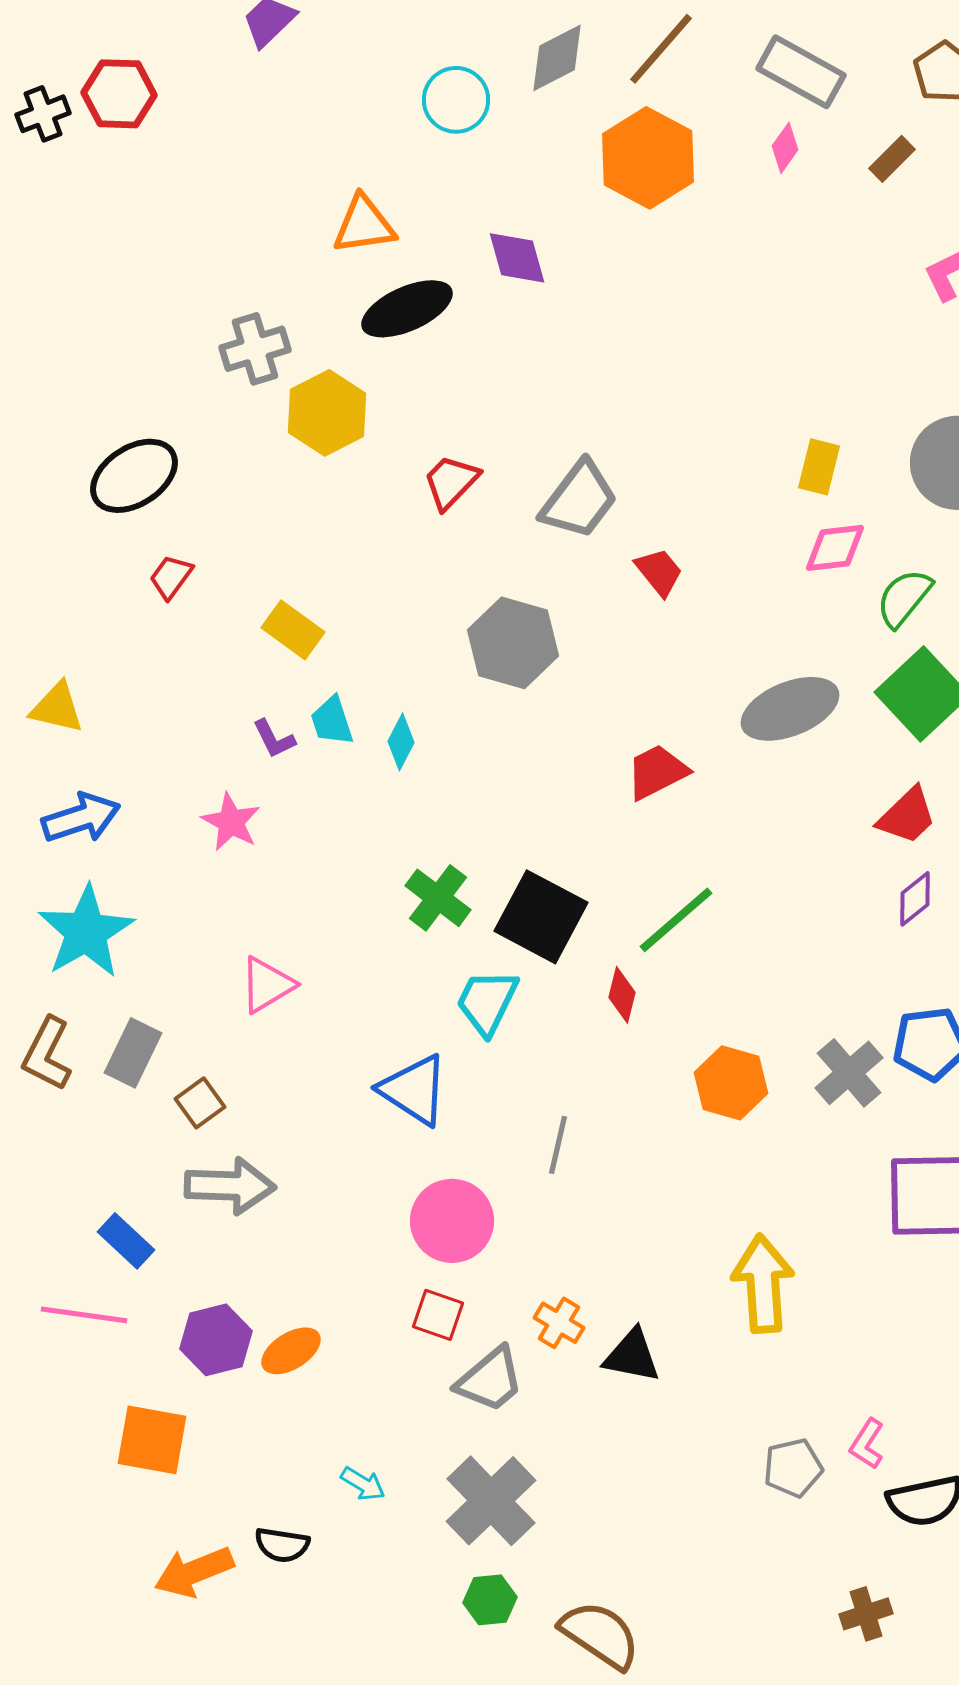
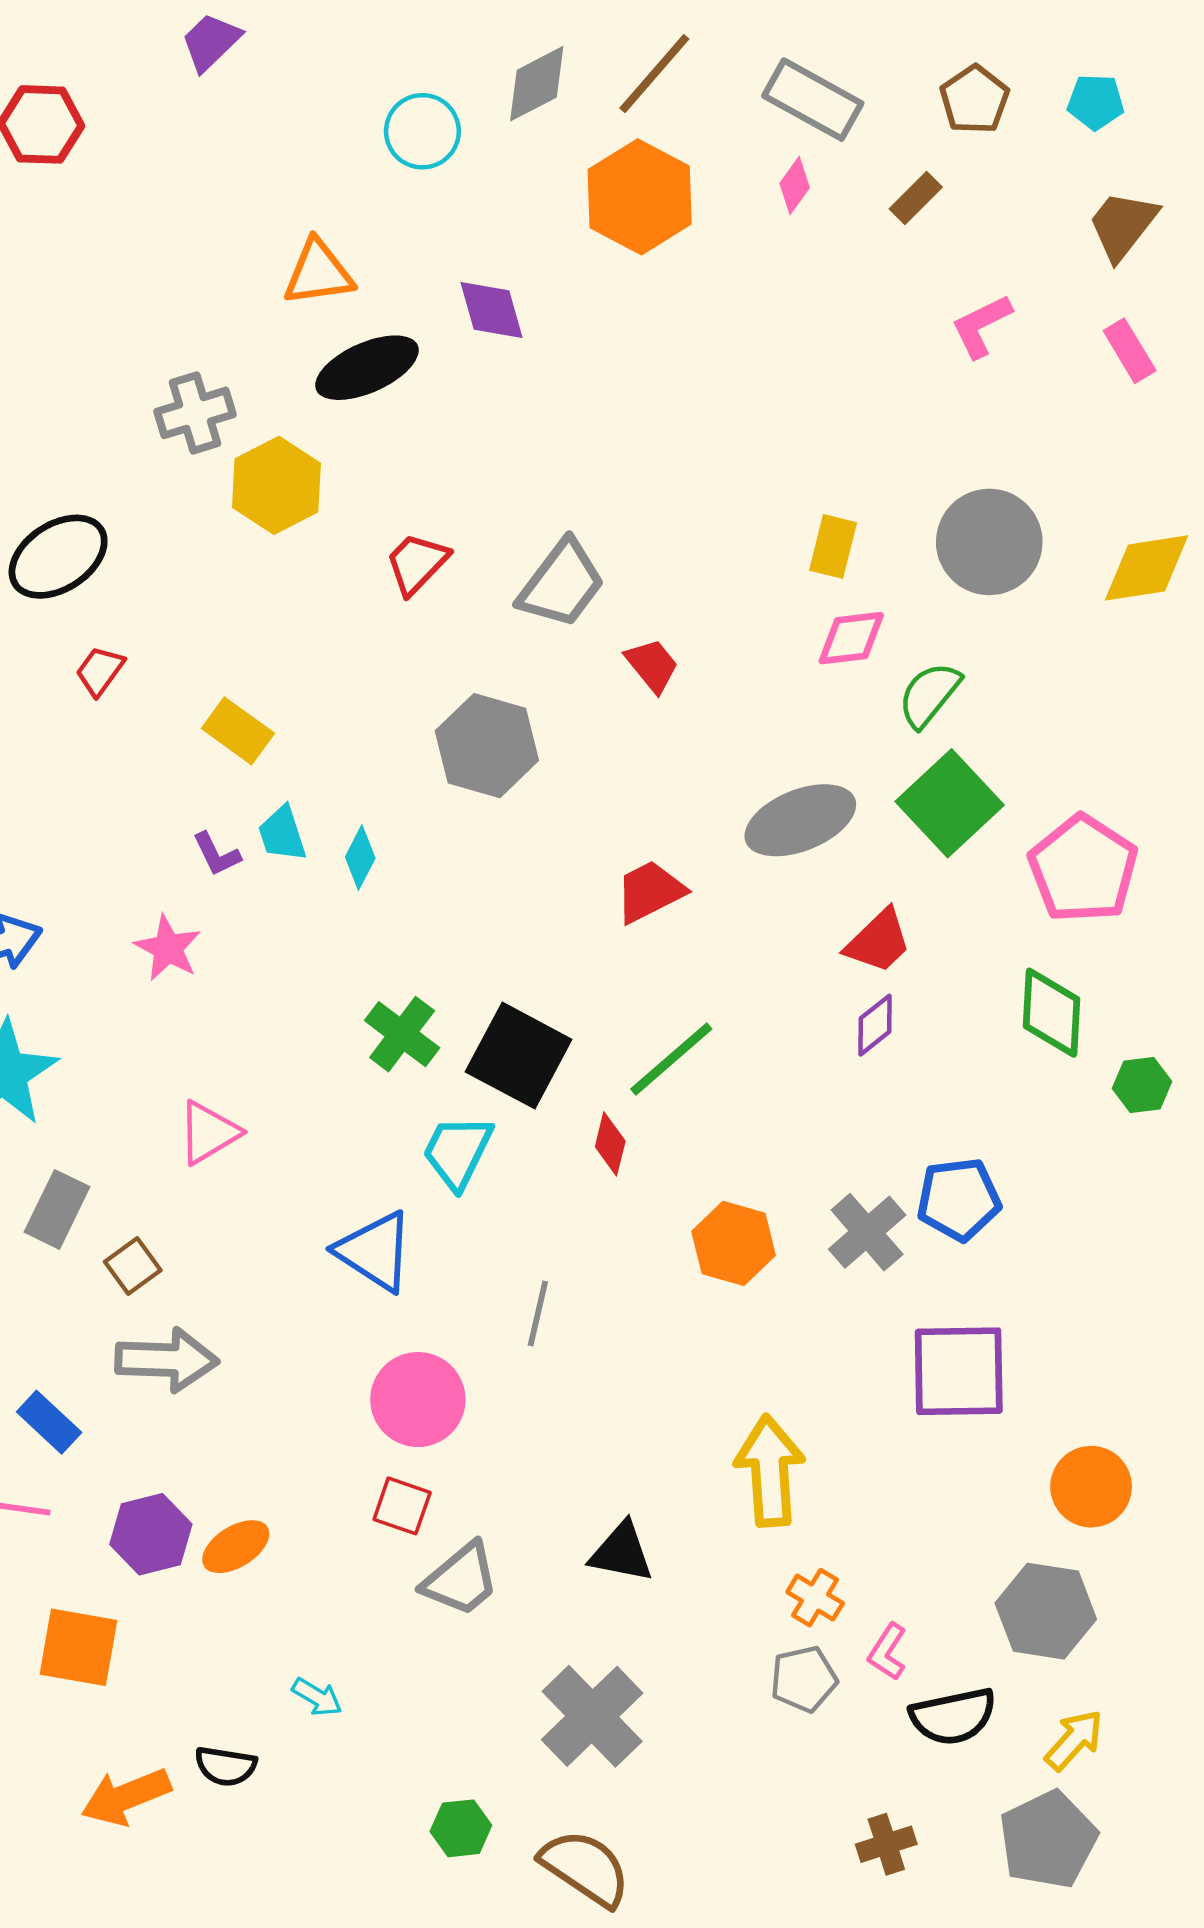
red trapezoid: (907, 816) -> (878, 941), moved
purple diamond: (915, 899) -> (875, 1025), moved
orange cross: (559, 1323) -> (815, 1598), moved
gray cross: (491, 1501) -> (592, 1716), moved

